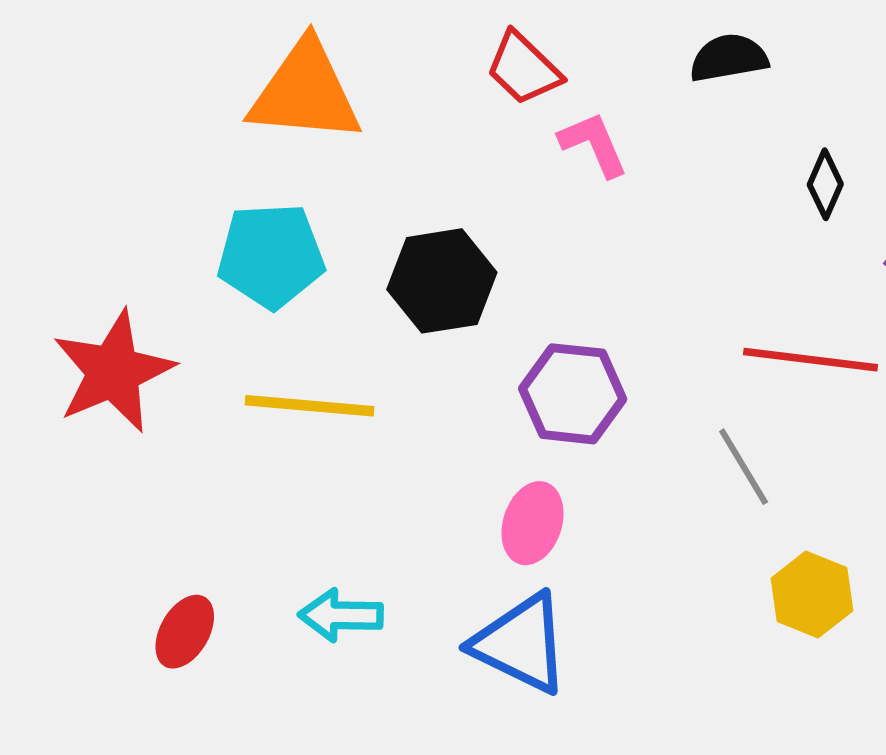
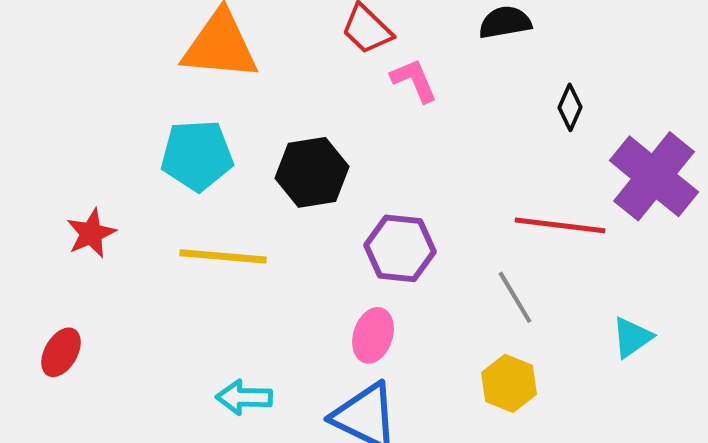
red star: (113, 372) -> (91, 233), size x0.6
yellow hexagon: (812, 595) -> (509, 383), moved
red ellipse: (185, 632) -> (61, 352), moved

